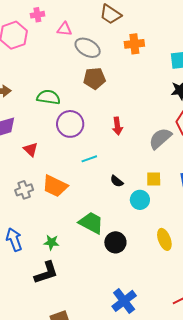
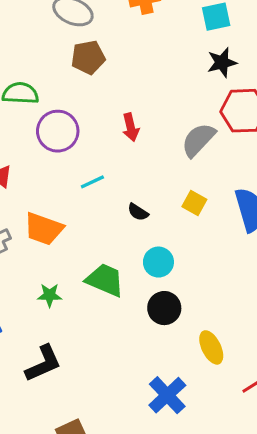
yellow square: (154, 179) -> (194, 203), turned 35
cyan circle: (140, 200) -> (158, 262), moved
yellow ellipse: (164, 239) -> (211, 347), moved
green star: (51, 242) -> (50, 295), moved
black circle: (115, 242) -> (164, 308), moved

